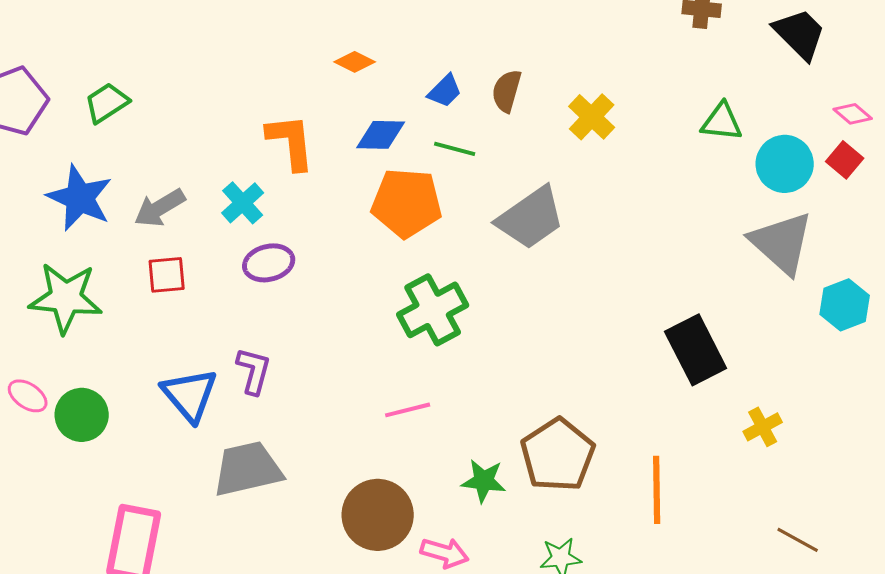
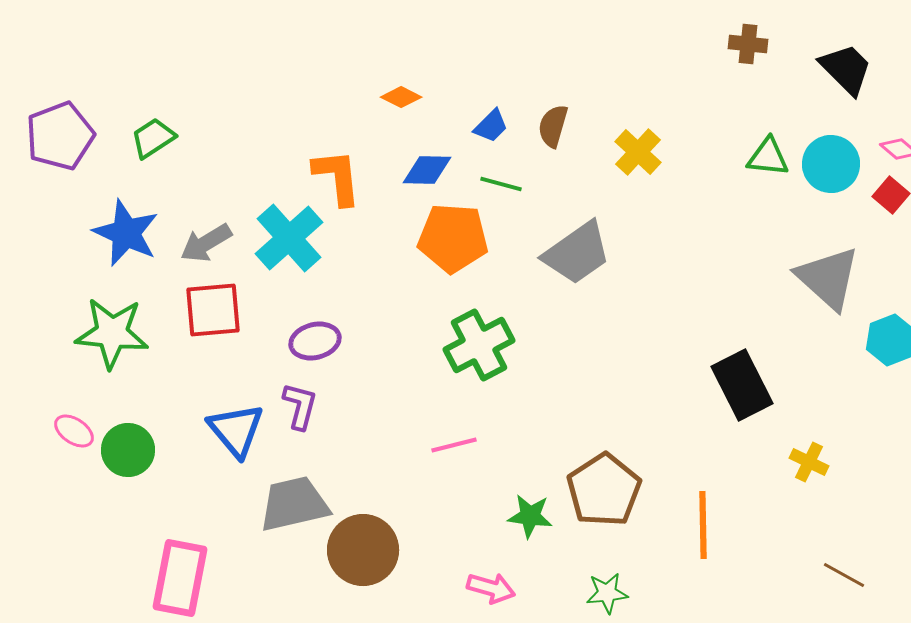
cyan circle: (785, 164) -> (831, 164), moved
cyan cross: (243, 203) -> (289, 238), size x1.6
purple ellipse: (269, 263) -> (315, 341), moved
red square: (167, 275) -> (213, 310), size x1.5
yellow cross: (763, 427) -> (809, 462), turned -36
brown circle: (378, 515) -> (363, 550), moved

